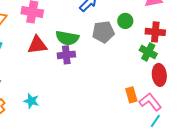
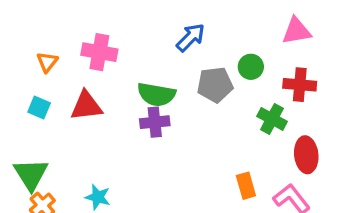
red triangle: (37, 45) -> (86, 106), moved
green cross: (148, 52) -> (272, 119), moved
orange rectangle: (131, 95) -> (246, 186), moved

